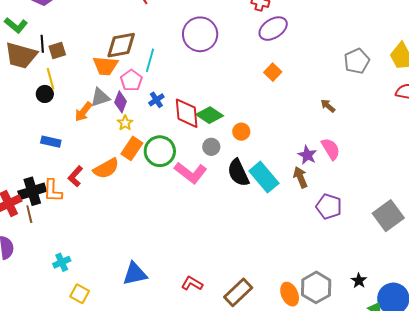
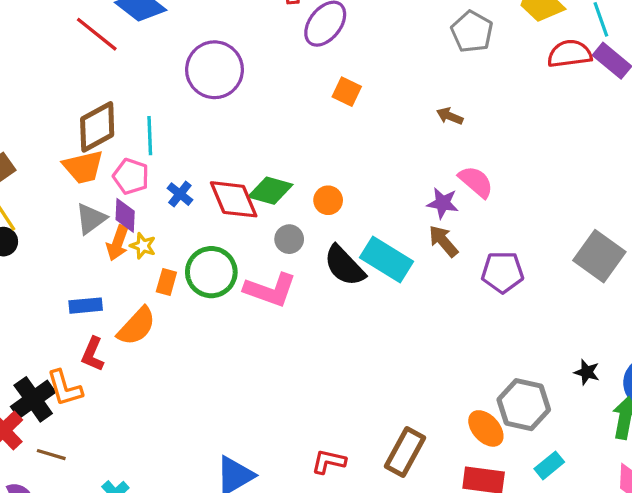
orange arrow: (83, 112) -> (118, 243), moved
blue rectangle: (51, 142) -> (86, 306), moved
orange rectangle: (132, 148) -> (166, 282), size x0.7
brown line: (29, 214) -> (51, 455), moved, turned -42

